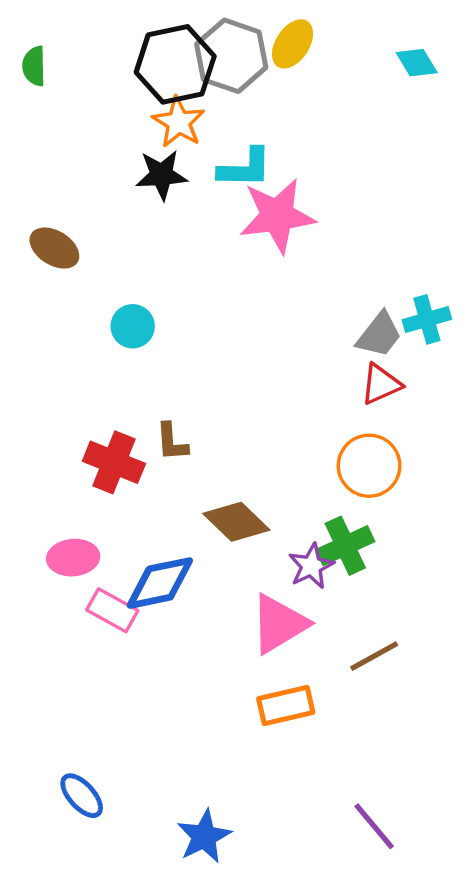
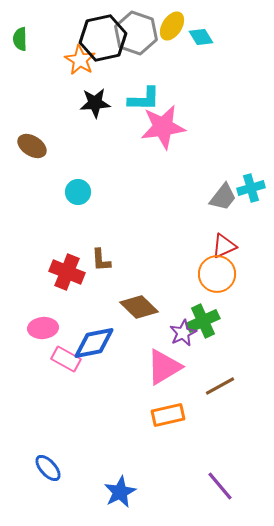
cyan diamond: (417, 63) -> (201, 37), moved
orange star: (179, 122) -> (80, 60), moved
red triangle: (381, 384) -> (224, 246), moved

